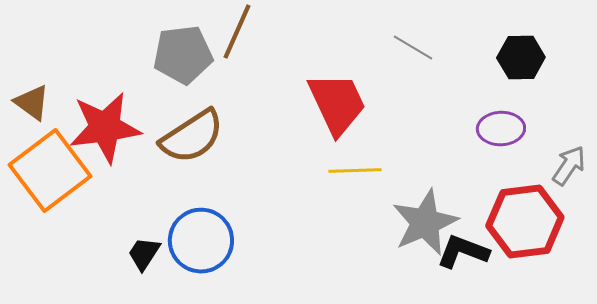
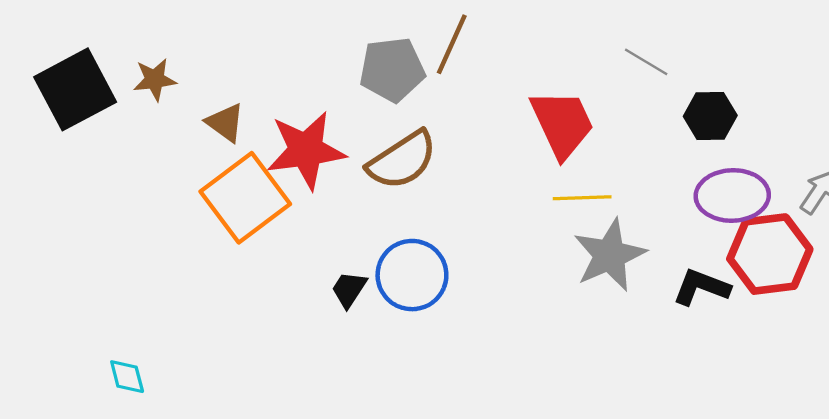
black hexagon: (521, 58) -> (710, 116), moved
purple ellipse: (501, 129) -> (732, 195), moved, size x1.4
gray star: (425, 223) -> (610, 255), moved

